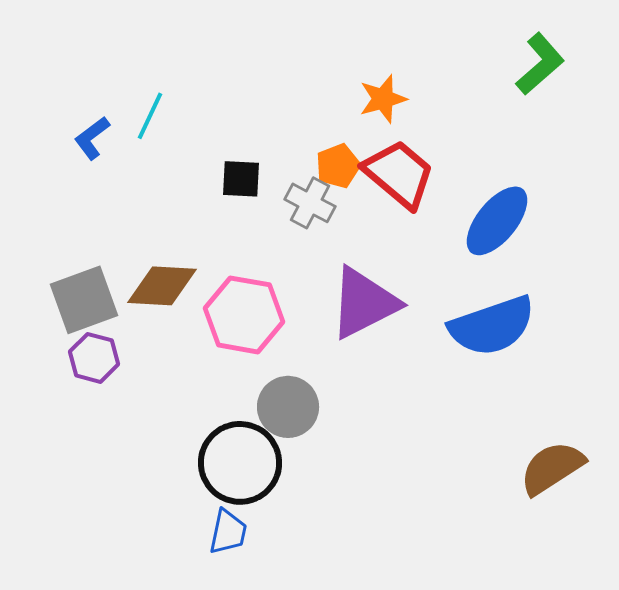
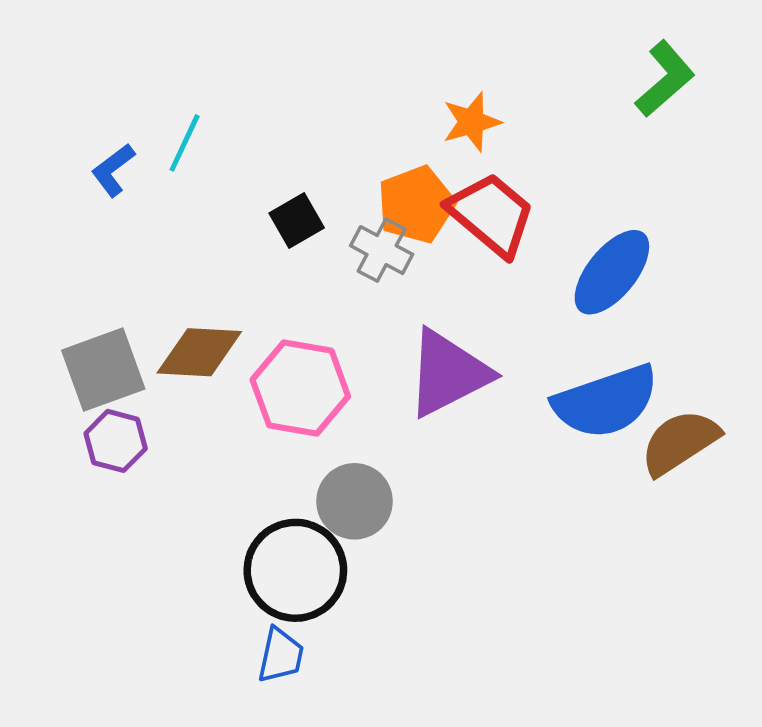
orange pentagon: (338, 166) -> (416, 204), size x1.4
black square: (241, 179) -> (297, 220), turned -33
brown semicircle: (552, 468) -> (680, 442), moved

